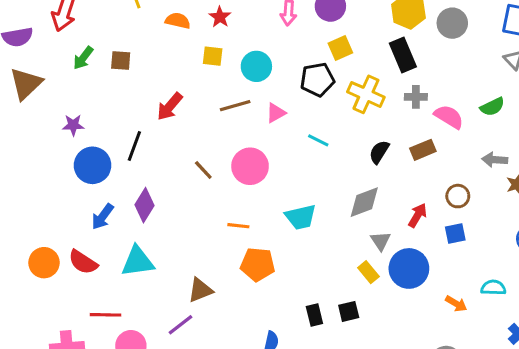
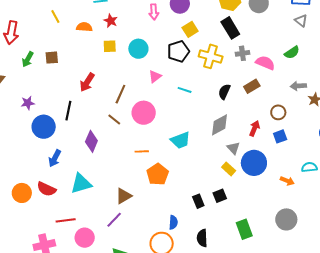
brown line: (235, 106) -> (120, 94), moved, turned -42
purple diamond: (145, 205) -> (91, 141), moved
orange pentagon: (258, 264) -> (158, 174), turned -30

